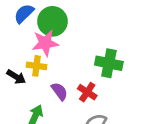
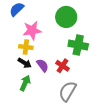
green circle: (52, 21) -> (66, 17), moved
black arrow: (16, 77) -> (25, 63), moved

